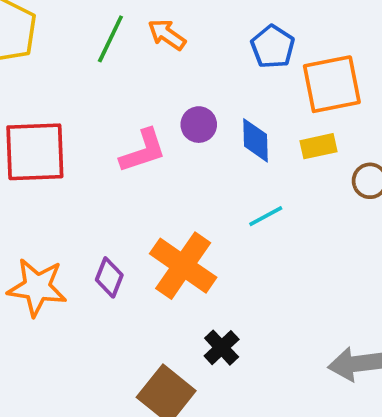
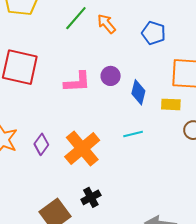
blue pentagon: (273, 47) -> (154, 33), moved, turned -30

